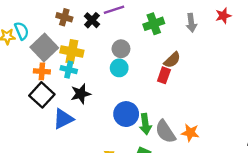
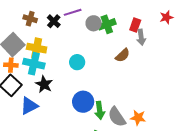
gray arrow: (191, 23) -> (141, 37), moved
gray circle: (121, 49) -> (94, 23), moved
cyan cross: (69, 70) -> (34, 64), size x1.5
red rectangle: (164, 75) -> (135, 25), moved
black star: (81, 94) -> (44, 84), turned -30

